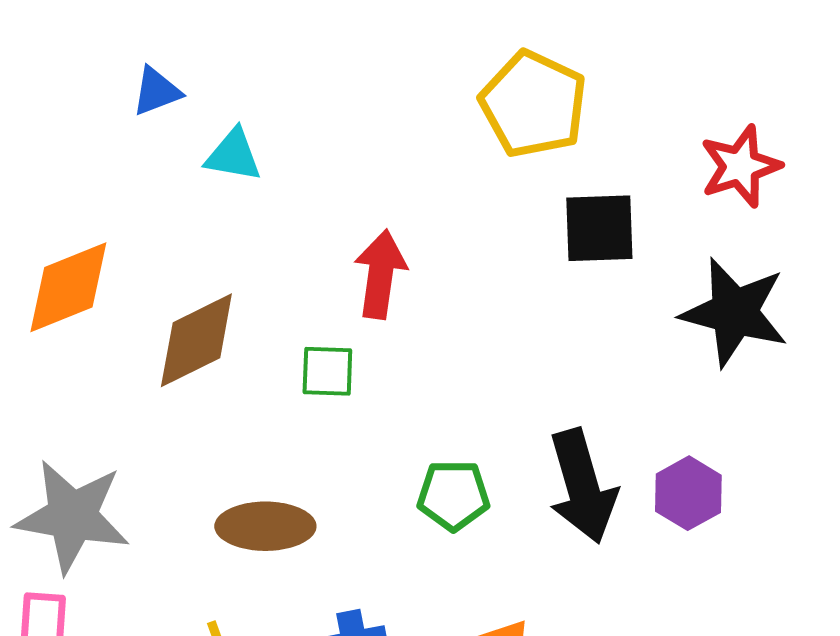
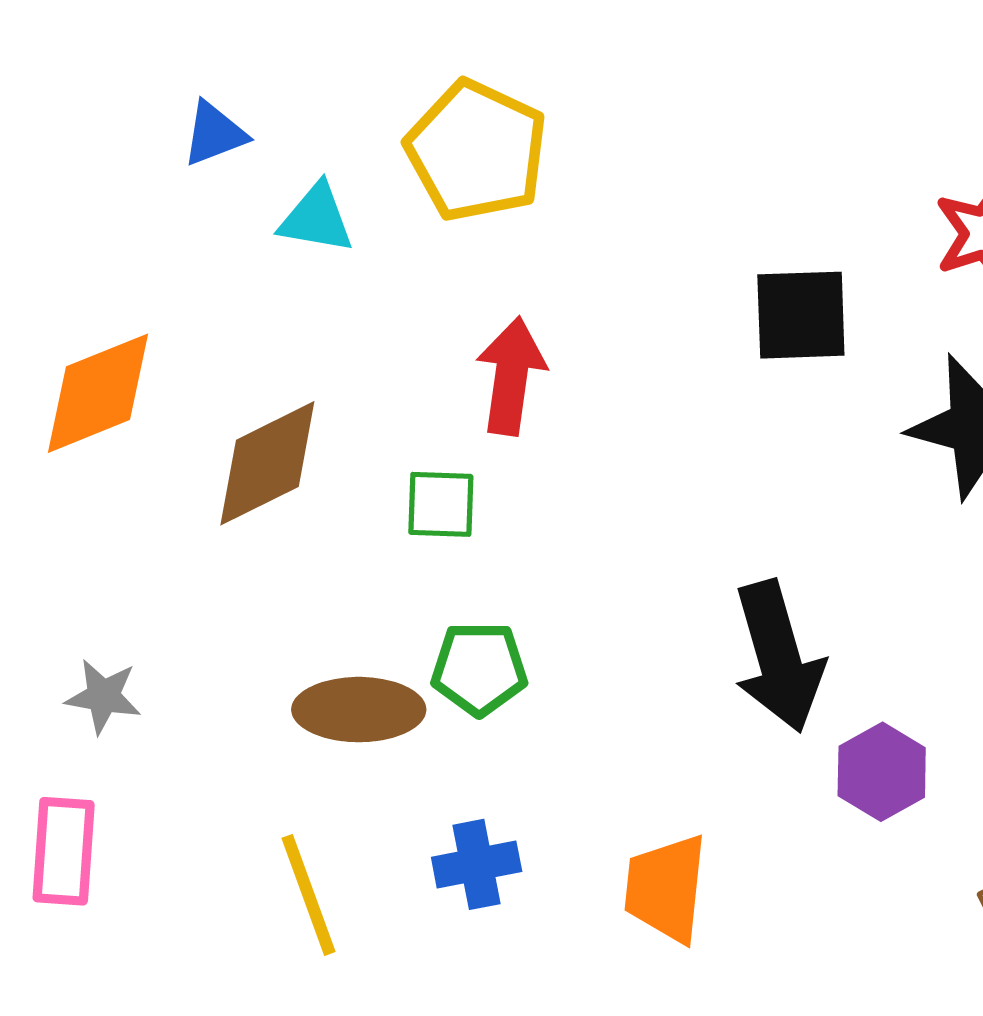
yellow pentagon: (533, 104) -> (477, 151), moved
purple hexagon: (688, 493) -> (882, 772), moved
green pentagon: (453, 495) -> (479, 669), moved
gray star: (72, 516) -> (103, 696), size x0.5

